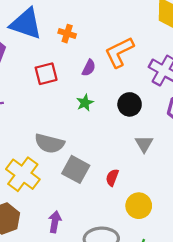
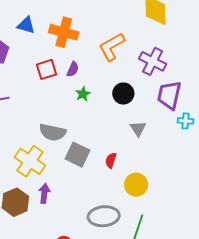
blue triangle: (26, 24) -> (26, 25), size x0.6
orange cross: (67, 34) -> (64, 32), size x1.8
purple semicircle: (89, 68) -> (73, 69), moved
purple arrow: (55, 222) -> (44, 193), moved

